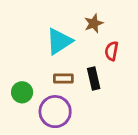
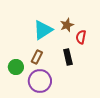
brown star: (94, 23) -> (67, 25), moved
brown rectangle: (63, 79) -> (37, 57), moved, turned -64

